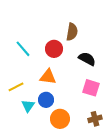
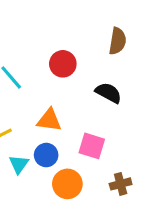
brown semicircle: (72, 32) -> (118, 41), moved
red circle: (54, 49) -> (63, 64), moved
pink square: (91, 88) -> (92, 146), moved

